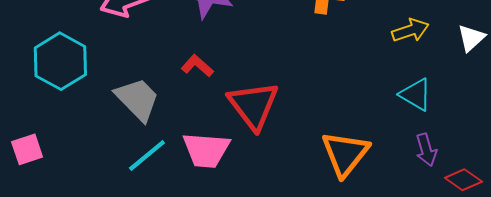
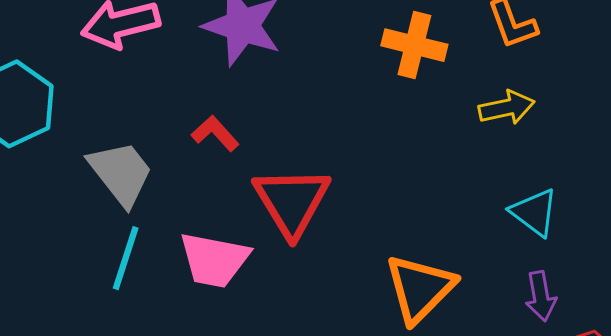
yellow arrow: (410, 30) -> (507, 108), moved
cyan line: (147, 156) -> (126, 258), turned -39

